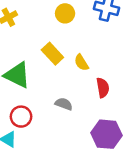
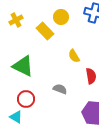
yellow rectangle: (52, 54) -> (45, 31), moved

